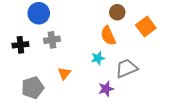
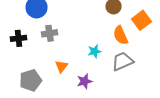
orange semicircle: (108, 36) -> (121, 35), moved
purple star: (106, 89) -> (85, 81), moved

